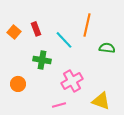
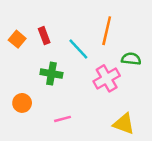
pink cross: (72, 81) -> (107, 78), moved
pink line: (59, 105) -> (63, 119), moved

